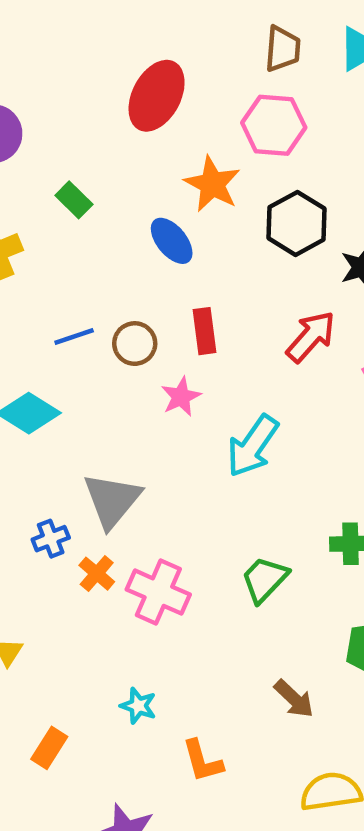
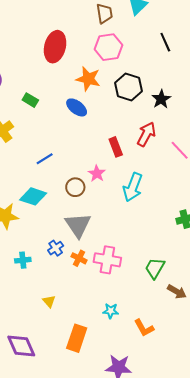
red rectangle: (204, 331) -> (116, 147), moved
brown circle: (135, 344) -> (75, 187), moved
green trapezoid: (264, 579) -> (155, 268), moved
orange rectangle: (49, 748) -> (77, 338), size x1.5

